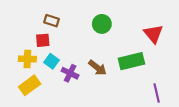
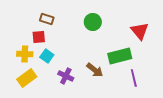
brown arrow: (97, 68) -> (95, 70), moved
purple cross: (70, 73) -> (66, 76), moved
purple line: (157, 93) -> (134, 78), moved

